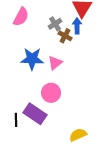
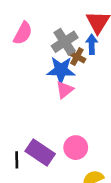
gray cross: (55, 24) -> (65, 42), size x1.5
blue star: (32, 59) -> (61, 70), moved
pink circle: (51, 93) -> (76, 148), moved

